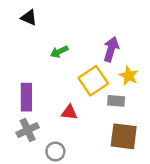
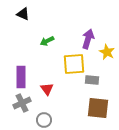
yellow star: (129, 76) -> (107, 52), moved
yellow square: (93, 81) -> (74, 64), turned 30
red triangle: (69, 112) -> (47, 89), moved, turned 48

